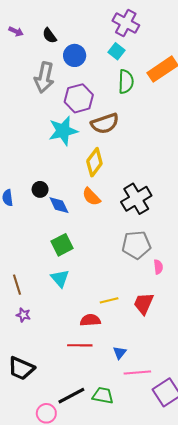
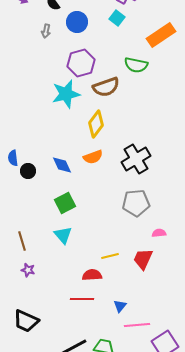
gray arrow: (44, 77) -> (46, 31), moved, size x0.5
green semicircle: (126, 82) -> (136, 65), moved, turned 100
black circle: (40, 189) -> (28, 171), moved
orange semicircle: (91, 197) -> (93, 157), turned -66
pink semicircle: (158, 267) -> (159, 233), moved, turned -88

